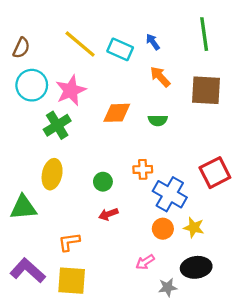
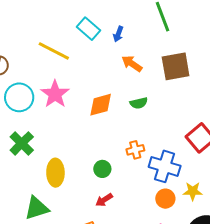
blue arrow: (153, 42) -> (118, 34), turned -112
cyan rectangle: (120, 49) -> (88, 29), moved, turned 30
green cross: (57, 125) -> (22, 143), moved
red arrow: (108, 214) -> (104, 200), moved

